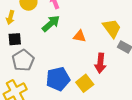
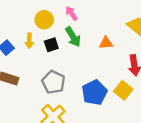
green arrow: (51, 24) -> (73, 37), turned 114
black square: (15, 39) -> (51, 45), moved

